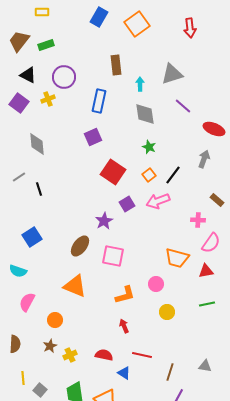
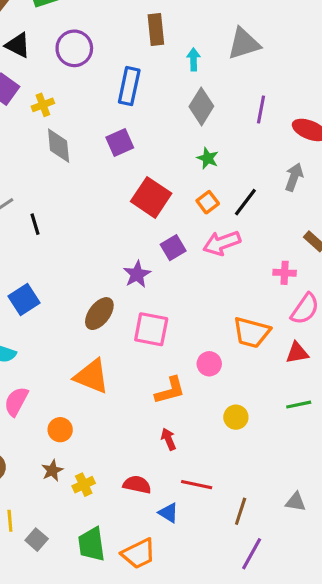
yellow cross: (48, 99) -> (43, 105), moved
purple line: (183, 106) -> (261, 110), moved, turned 60
gray diamond: (145, 114) -> (201, 106), turned 40
gray diamond: (37, 144) -> (59, 146), moved
pink circle: (156, 284) -> (209, 364), moved

